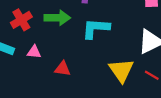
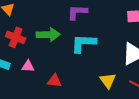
red cross: (21, 20) -> (16, 37), turned -36
yellow triangle: (121, 70) -> (108, 81), size x0.7

